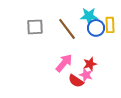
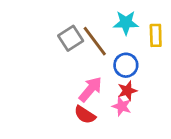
gray square: (35, 27) -> (71, 38), moved, turned -30
blue circle: (96, 28) -> (126, 65), moved
red semicircle: (76, 81) -> (85, 115), moved

